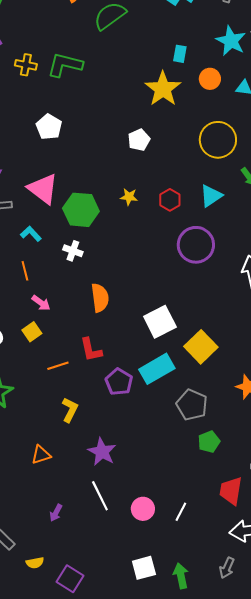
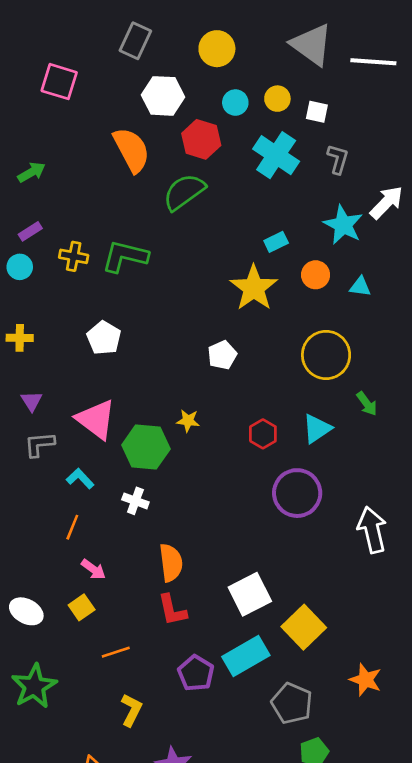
cyan rectangle: (180, 54) -> (276, 242), turned 54
yellow star: (129, 197) -> (188, 421), moved
orange line: (25, 271) -> (72, 527), turned 36
red L-shape: (91, 350) -> (172, 610), moved

